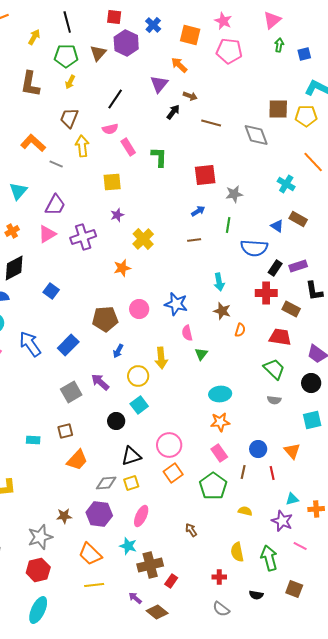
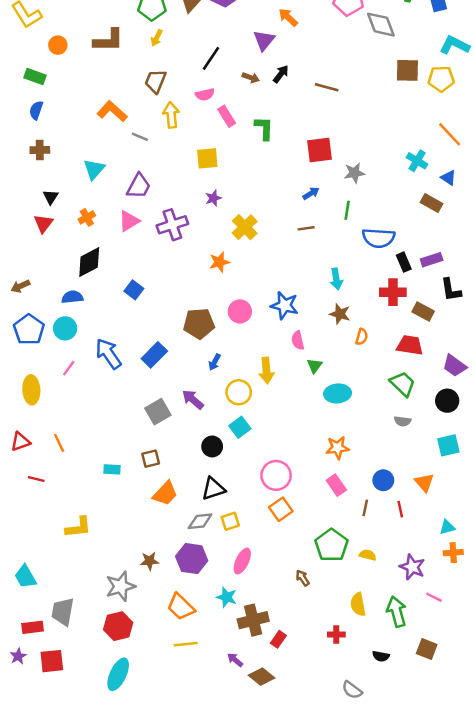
brown L-shape: (30, 84) -> (108, 40), turned -100
brown arrow: (190, 96) -> (251, 78), moved
gray diamond: (256, 135) -> (381, 25), moved
blue triangle: (277, 226) -> (448, 178), moved
black rectangle: (275, 268) -> (404, 262), turned -56
cyan ellipse: (220, 394) -> (338, 393), moved
black triangle: (131, 456) -> (213, 489), moved
green pentagon: (213, 486) -> (331, 545), moved
cyan triangle: (292, 499) -> (447, 527), moved
gray semicircle: (221, 609) -> (352, 690), moved

